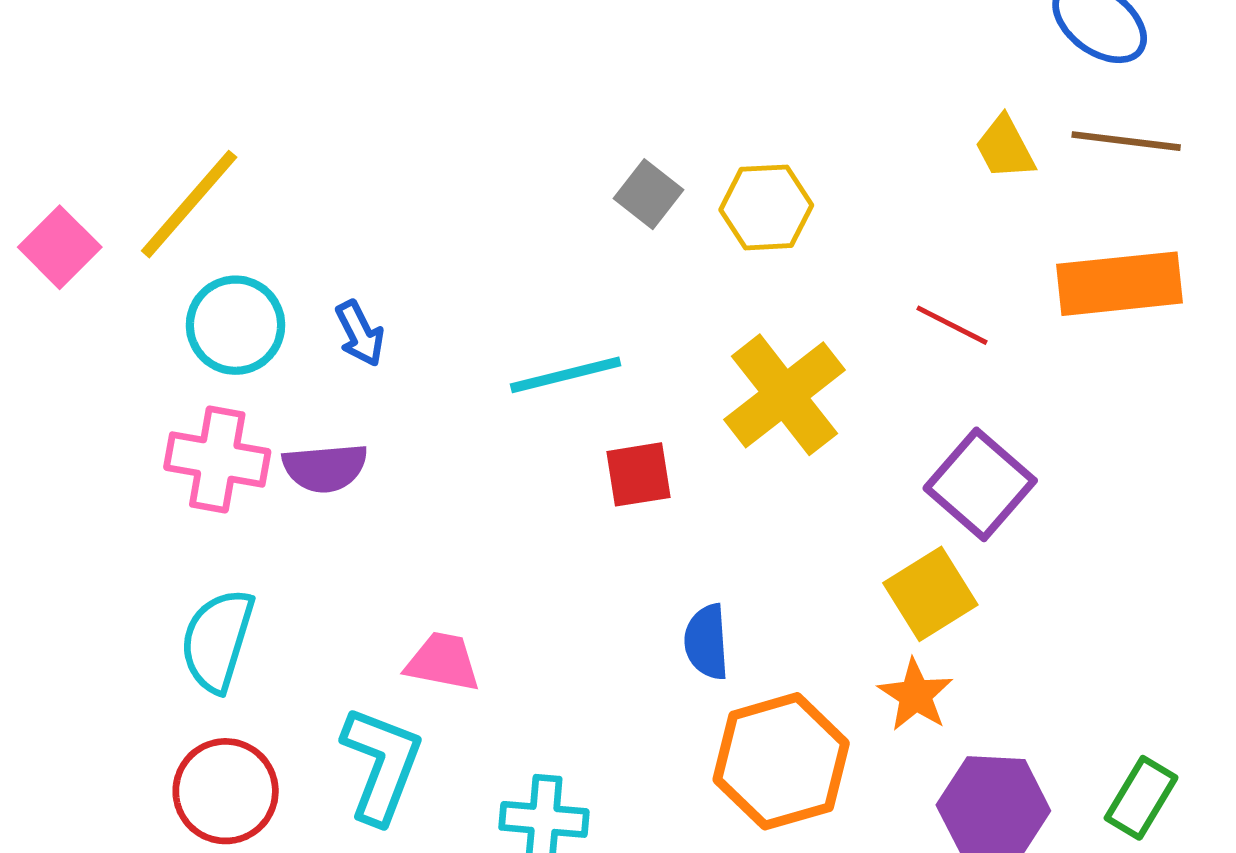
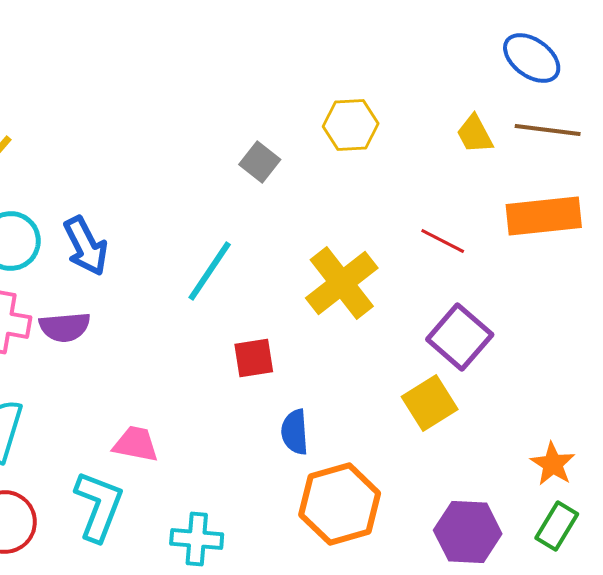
yellow hexagon: (766, 207) -> (351, 125), moved
blue arrow: (360, 333) -> (86, 246), size x1.5
cyan line: (566, 375) -> (210, 271), turned -42
red square: (639, 474) -> (254, 358), moved
orange star: (915, 695) -> (553, 464), moved

